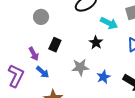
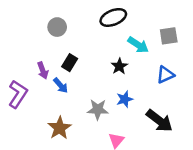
gray star: (80, 67) -> (98, 109), moved
blue arrow: (43, 72) -> (61, 85), moved
blue star: (103, 77) -> (125, 99), moved

